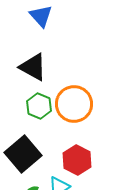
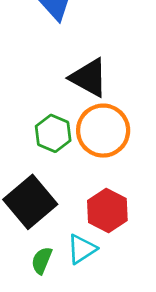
black triangle: (33, 67) -> (89, 78), moved

